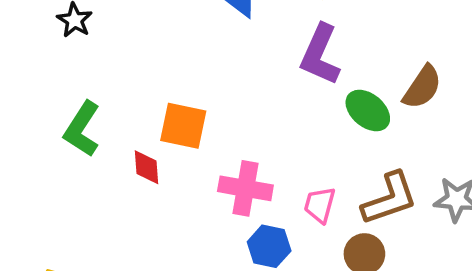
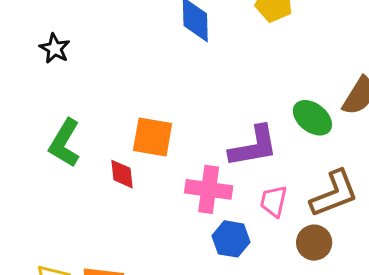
purple L-shape: (320, 55) -> (254, 146), moved, turned -122

